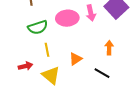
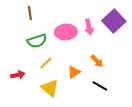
orange arrow: (109, 48) -> (97, 61), moved, turned 136
yellow line: (47, 50) -> (46, 63), turned 56
red arrow: (26, 66) -> (18, 75), moved

